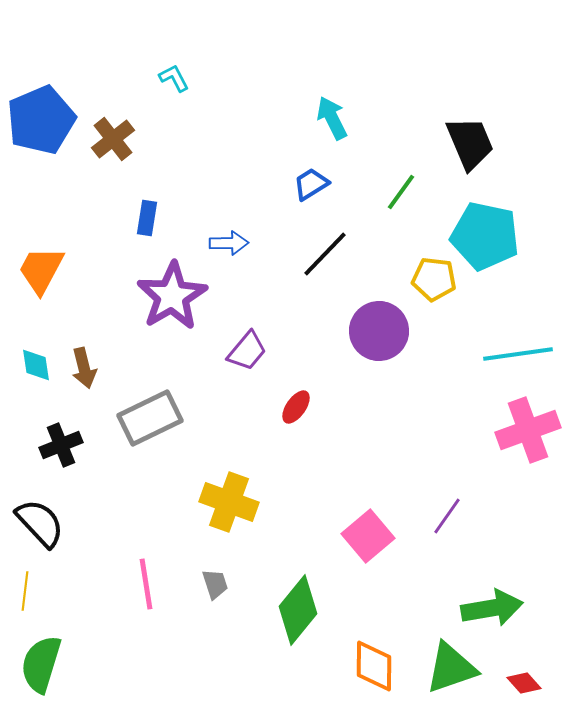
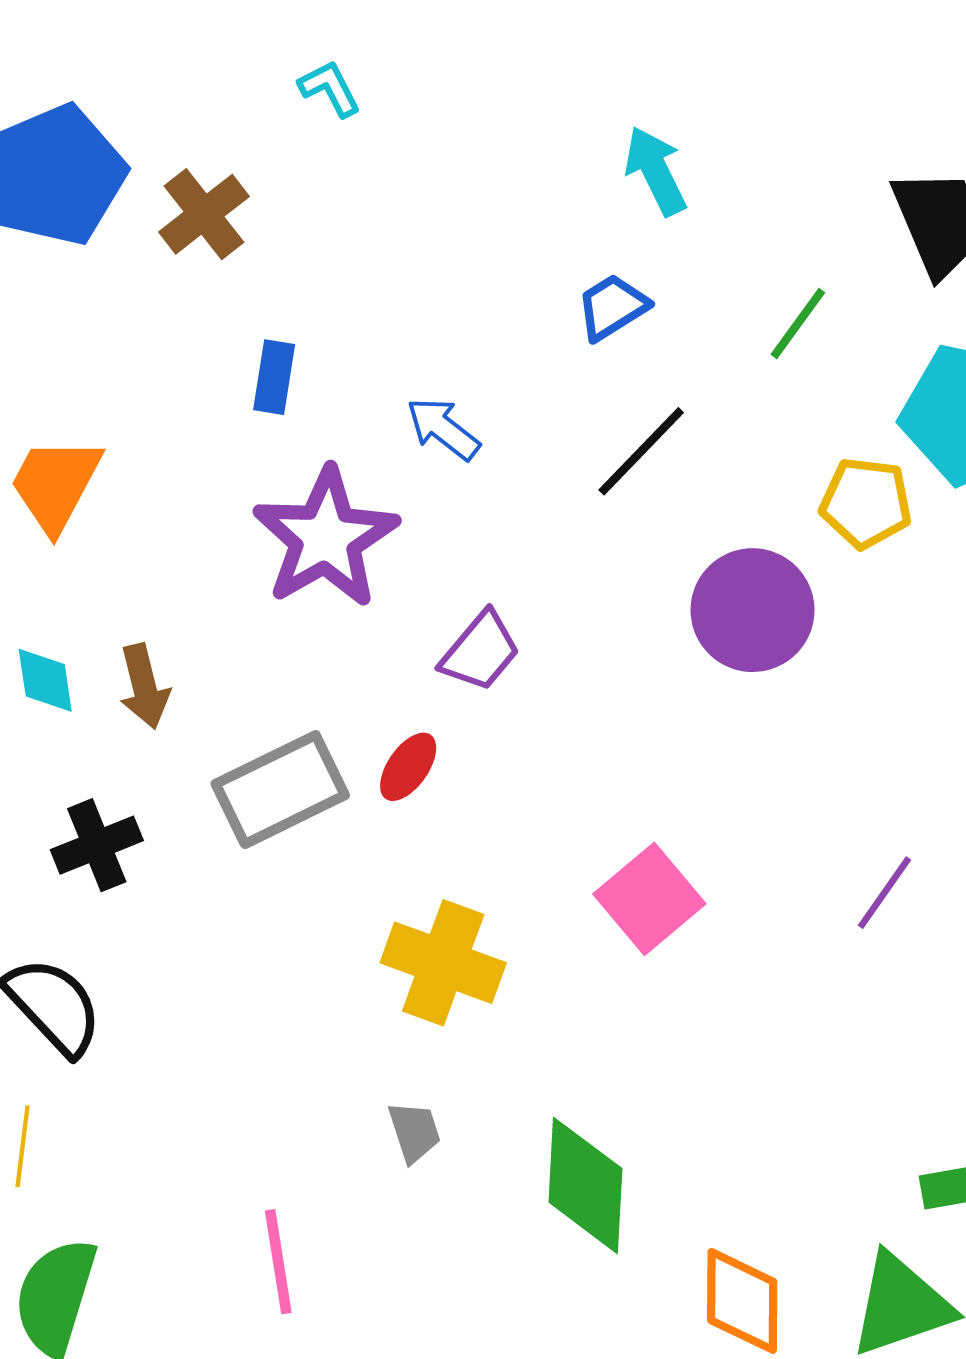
blue arrow: (229, 243) -> (443, 429), turned -141
red ellipse: (296, 407) -> (408, 767), moved
purple line: (447, 516) -> (884, 893), moved
pink square: (368, 536) -> (649, 899), moved
pink line: (146, 584) -> (278, 1262), moved
green diamond: (298, 610) -> (585, 1185), turned -36

